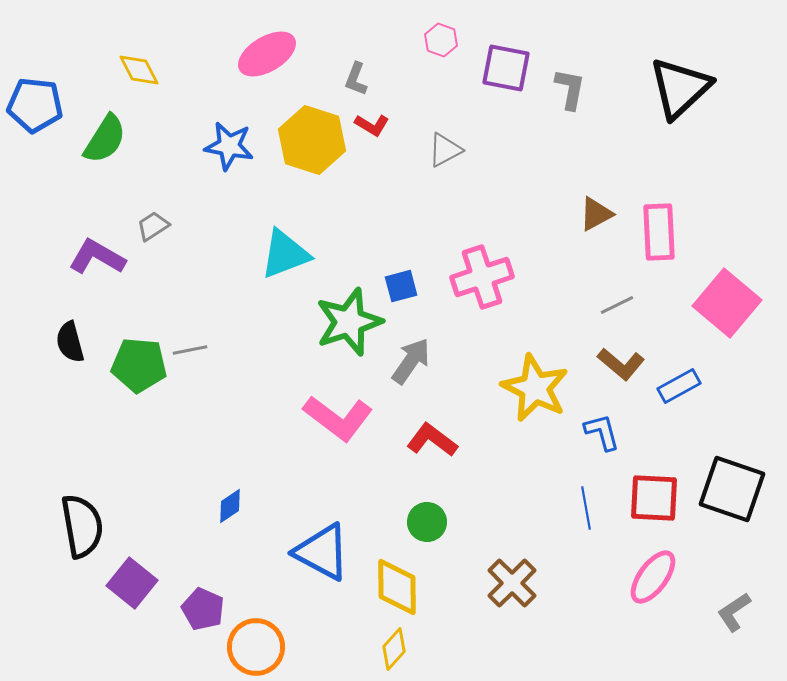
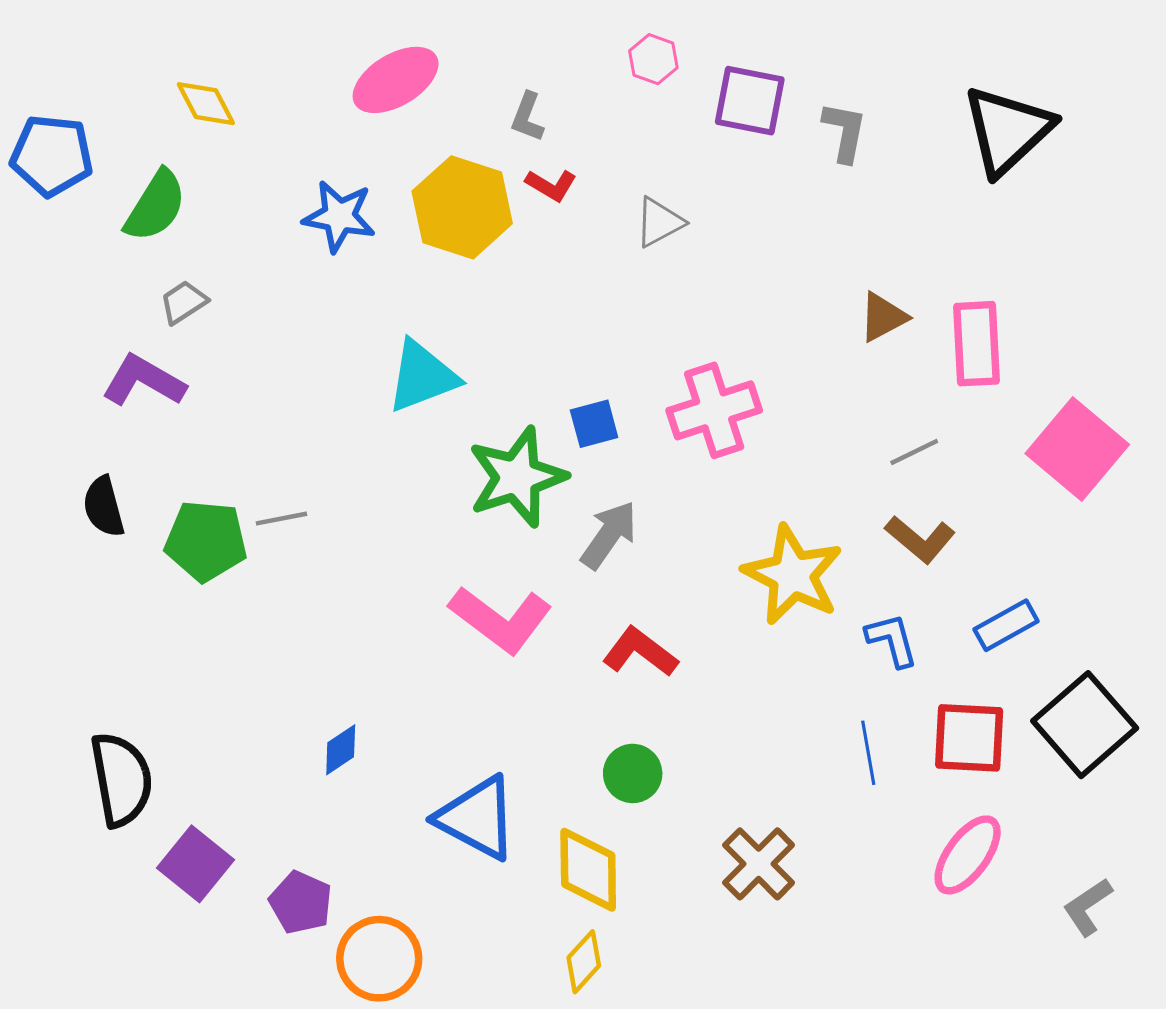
gray trapezoid: (153, 226) -> (184, 302), moved
blue rectangle: (679, 386) -> (1006, 625), moved
black square: (732, 489) -> (1085, 725), turned 30

